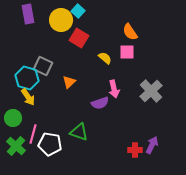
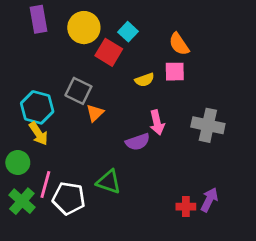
cyan square: (78, 11) -> (128, 32), moved
yellow semicircle: (105, 58) -> (145, 80), turned 120
gray square: (43, 66) -> (78, 91), moved
gray cross: (151, 91) -> (208, 125), turned -35

